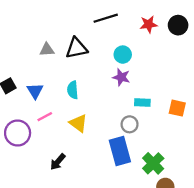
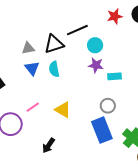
black line: (106, 18) -> (77, 30), moved
cyan semicircle: (73, 90) -> (54, 69), moved
blue triangle: (35, 91) -> (32, 68), moved
cyan rectangle: (142, 102) -> (114, 76), moved

